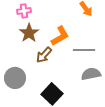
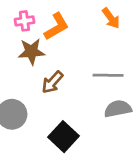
brown star: (29, 33) -> (31, 52), turned 30
orange L-shape: (60, 36) -> (57, 26), moved

